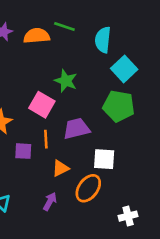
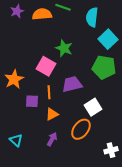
white square: (104, 159) -> (93, 107), turned -36
orange triangle: (60, 168) -> (52, 114), moved

